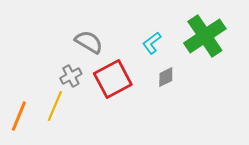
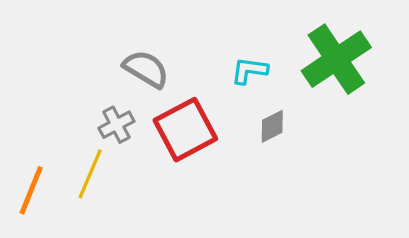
cyan L-shape: (152, 43) -> (249, 71), turned 45

